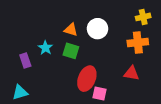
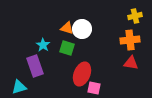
white circle: (97, 29) -> (82, 29), moved
purple rectangle: (25, 60) -> (35, 66), moved, size x1.5
red triangle: (131, 73) -> (131, 63), moved

